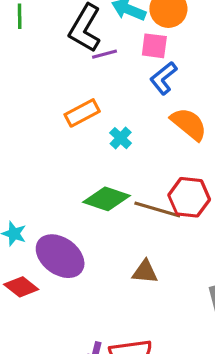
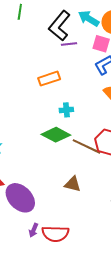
cyan cross: (121, 138) -> (66, 110), moved, turned 32
purple ellipse: (60, 256) -> (20, 198), moved

